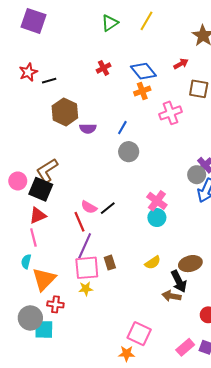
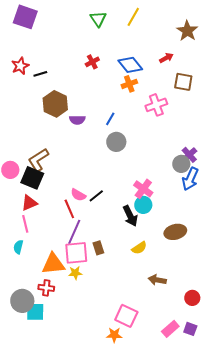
green triangle: (110, 23) -> (98, 19), turned -30
brown ellipse: (190, 264) -> (175, 232), moved
orange triangle: (44, 279) -> (53, 264), moved, turned 40
black arrow: (179, 281) -> (130, 216), moved

